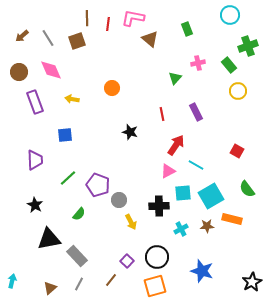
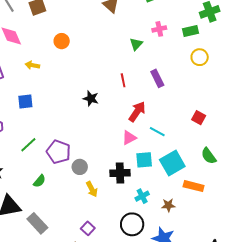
green rectangle: (229, 65) -> (190, 31), turned -63
orange circle: (112, 88) -> (62, 41), moved
brown star: (207, 226) -> (168, 205), moved
black circle: (157, 257) -> (132, 224), moved

